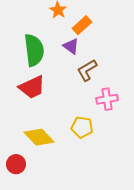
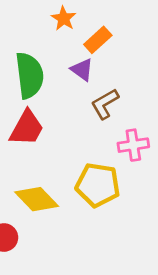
red trapezoid: (32, 87) -> (27, 128), turned -36
yellow pentagon: (82, 127) -> (98, 185), size x1.4

